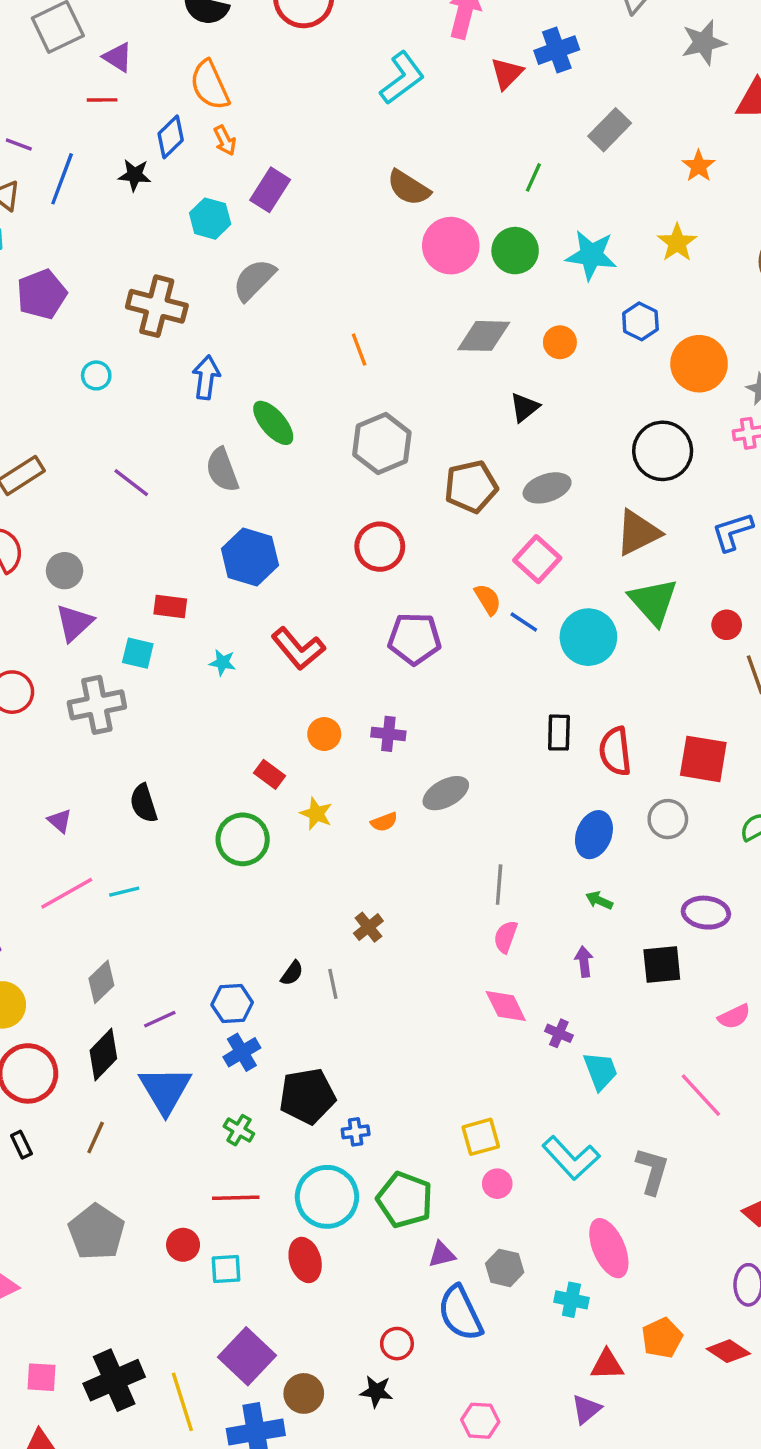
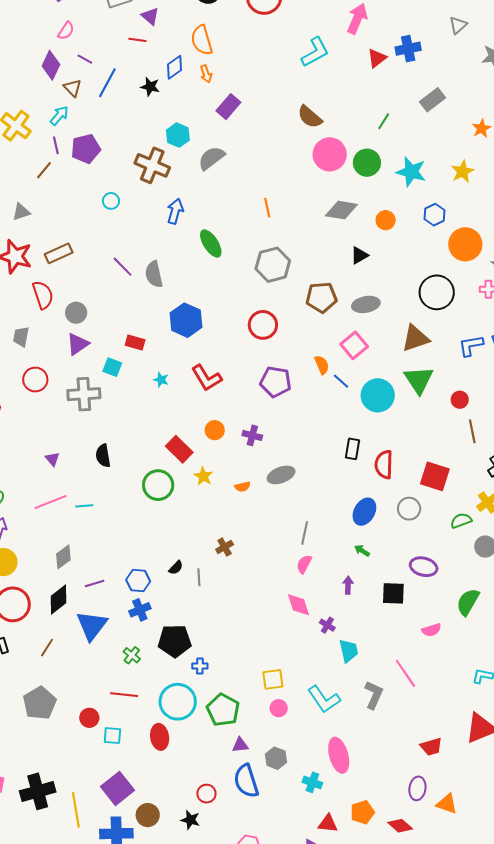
cyan hexagon: (210, 219) -> (178, 135), moved
gray semicircle: (222, 470) -> (154, 274), moved
red rectangle: (270, 774) -> (179, 449), size x1.5
gray L-shape: (652, 1171) -> (374, 695), moved

